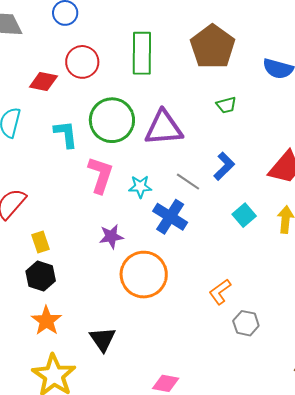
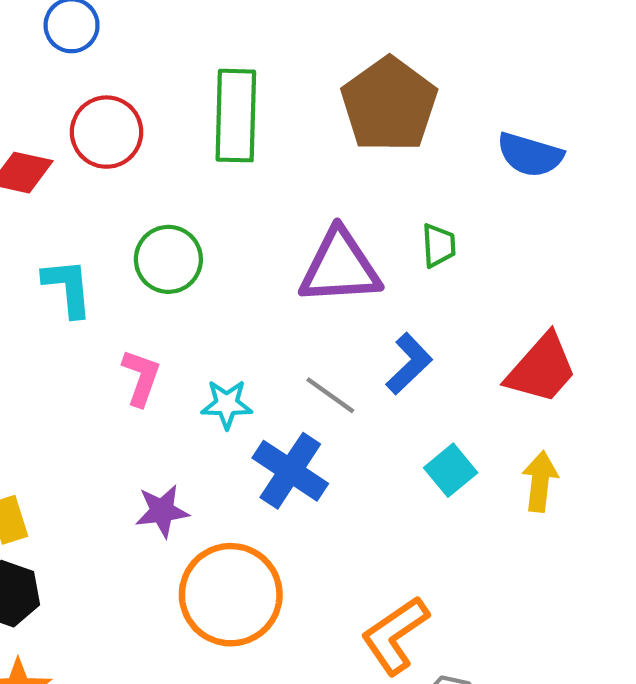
green trapezoid: (226, 105) -> (439, 245), moved, turned -80
green circle: (112, 120) -> (168, 259), size x0.7
purple triangle: (164, 128) -> (340, 267), moved
pink L-shape: (100, 175) -> (141, 378), size x0.7
orange L-shape: (220, 292) -> (395, 635), size x1.4

